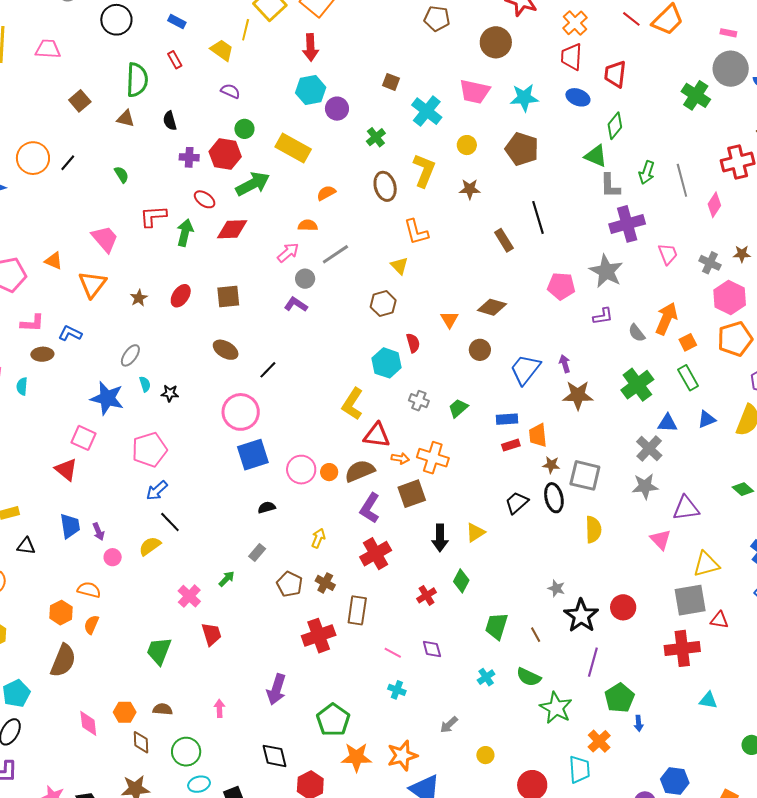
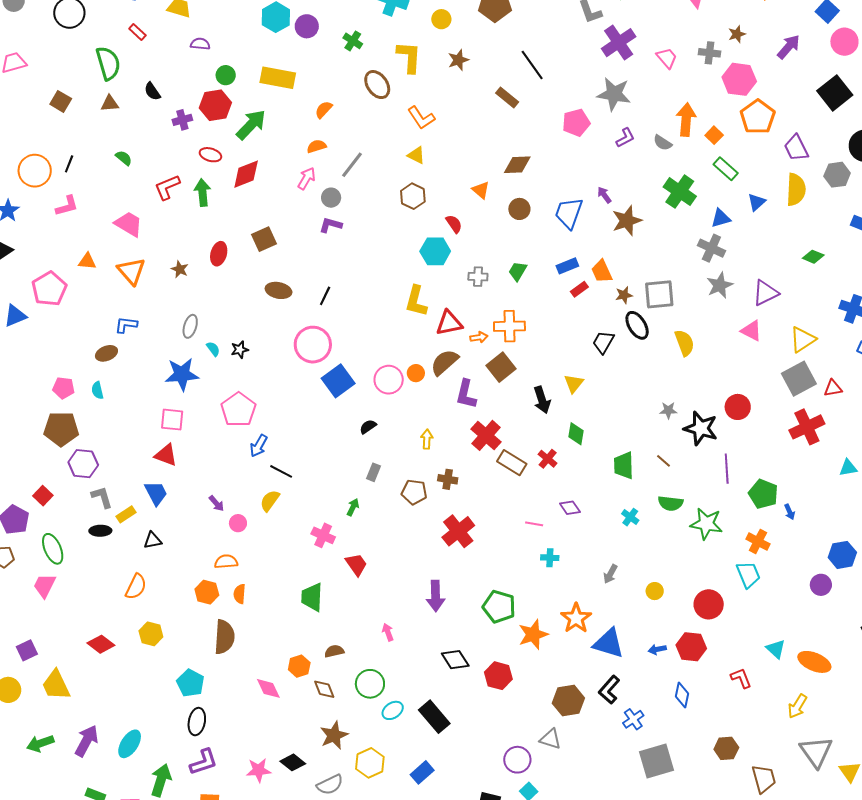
pink L-shape: (32, 323) -> (67, 206), moved
blue trapezoid: (70, 526) -> (156, 493), moved
brown rectangle: (357, 610) -> (512, 463), moved, turned -48

